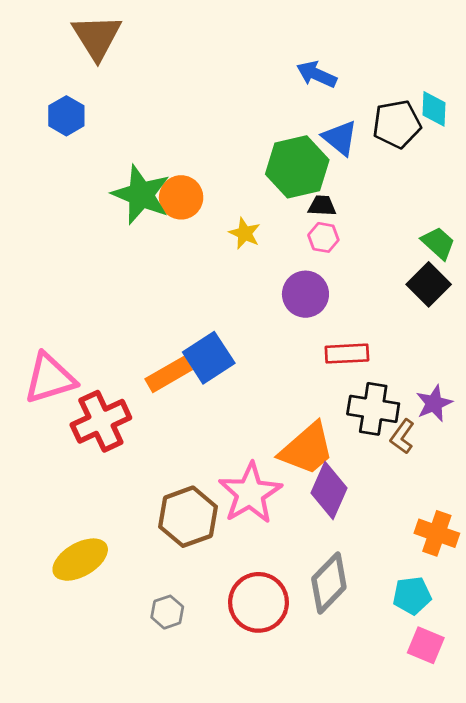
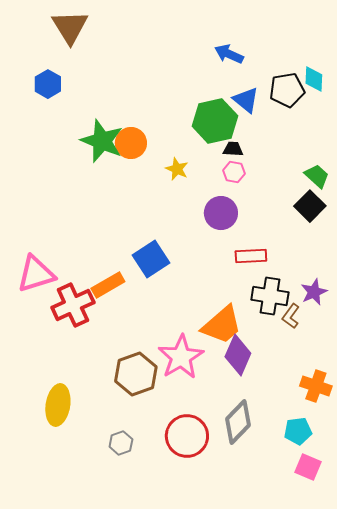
orange rectangle: (169, 374) -> (108, 285), moved
yellow ellipse: (80, 560) -> (58, 405), turned -51

